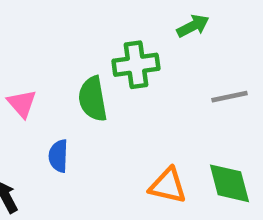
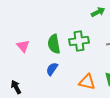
green cross: (136, 65) -> (79, 41), moved
blue semicircle: (58, 156) -> (52, 69), moved, turned 32

